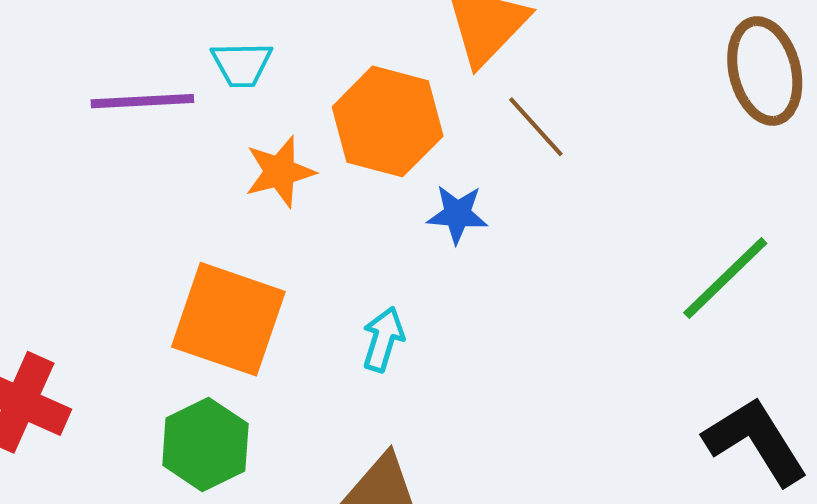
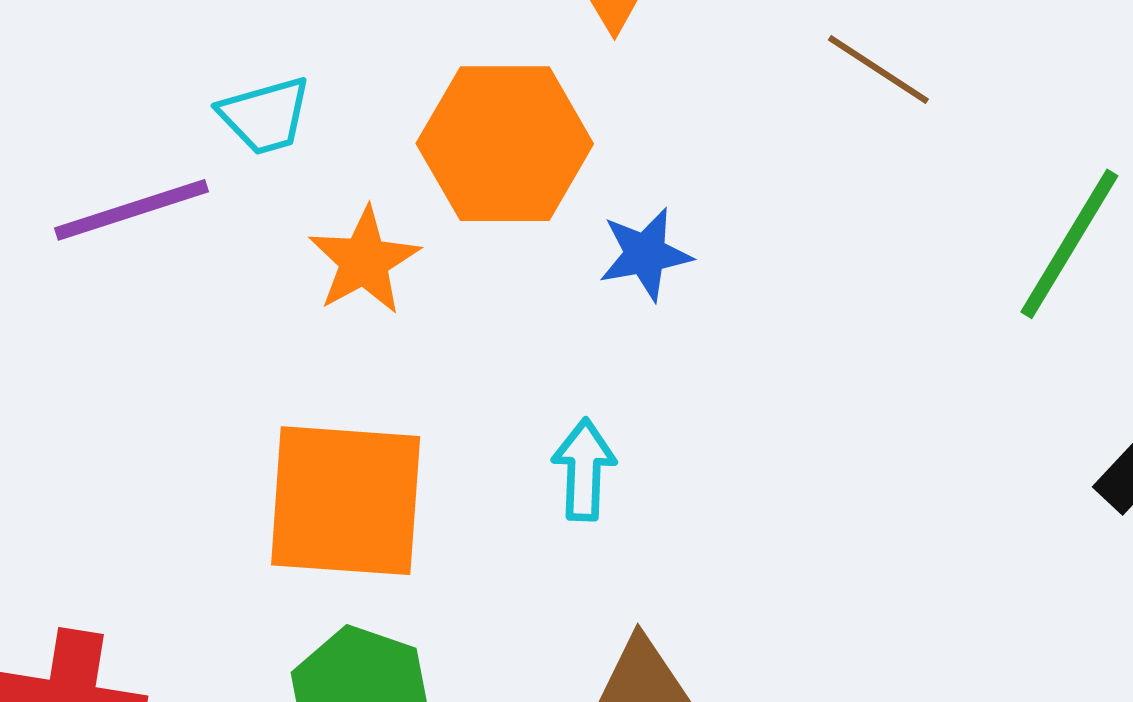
brown line: (536, 127) -> (878, 70), moved

